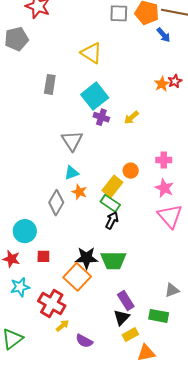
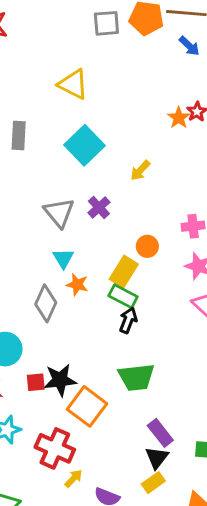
blue arrow: (164, 35) -> (189, 46), moved
purple cross: (101, 117) -> (99, 207), moved, turned 35
cyan triangle: (72, 173) -> (63, 258), turned -35
black star: (86, 258) -> (60, 380), moved
yellow rectangle: (130, 335) -> (153, 483), moved

